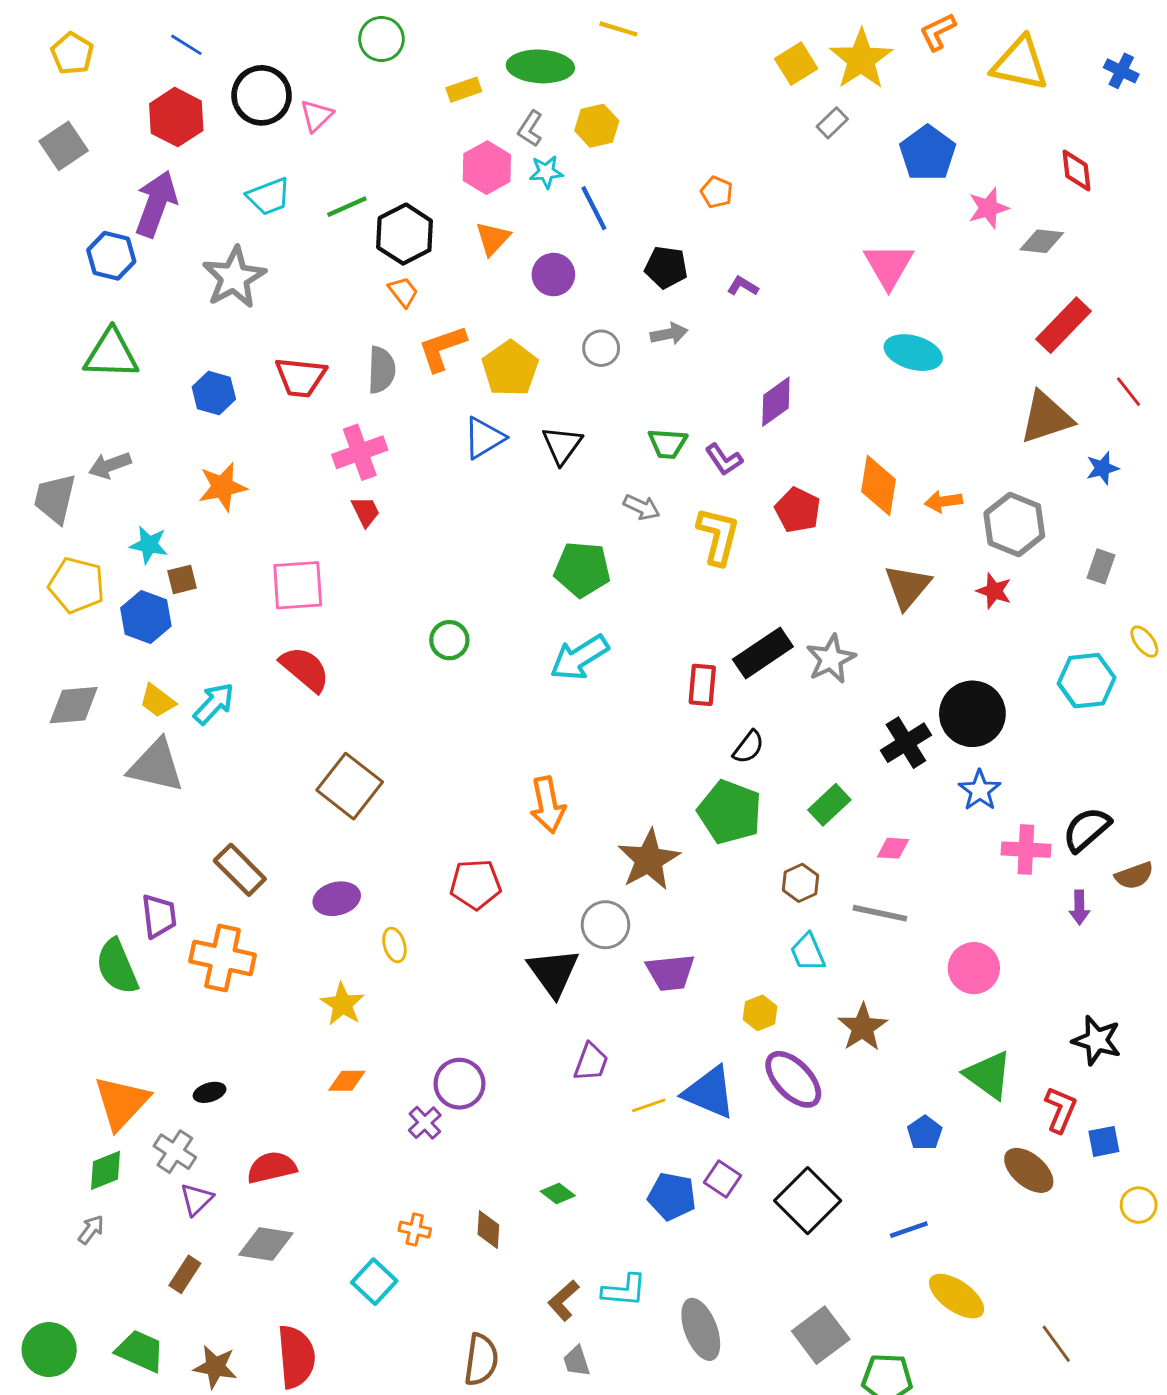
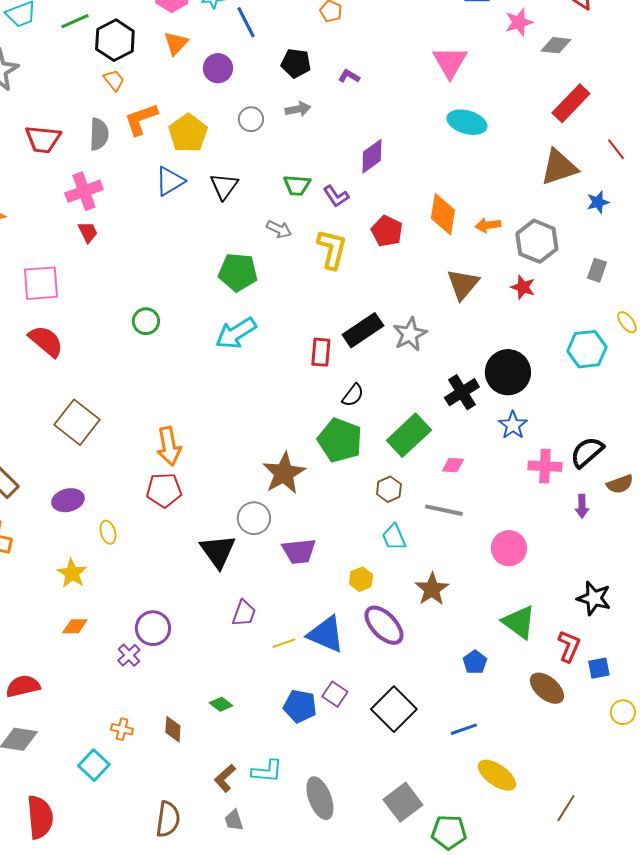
orange arrow: (548, 805) -> (169, 446), moved
green rectangle: (829, 805) -> (409, 435), size x1.5
brown line: (1056, 1344) -> (566, 808), turned 68

